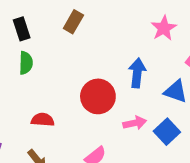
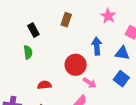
brown rectangle: (73, 22) -> (66, 20), moved
black rectangle: (22, 29) -> (33, 30), moved
pink arrow: (135, 123) -> (90, 83), moved, turned 56

